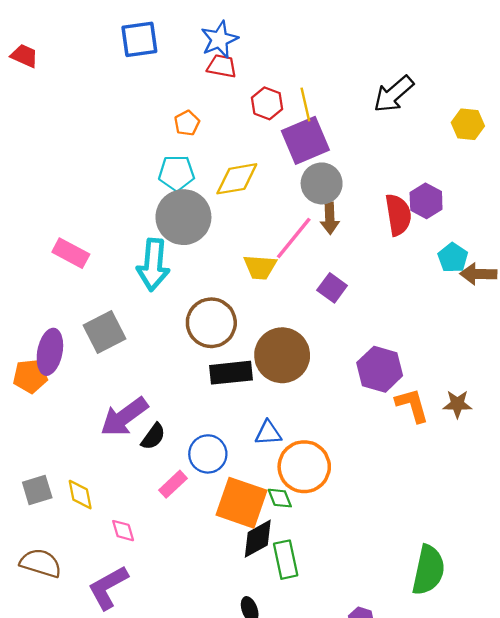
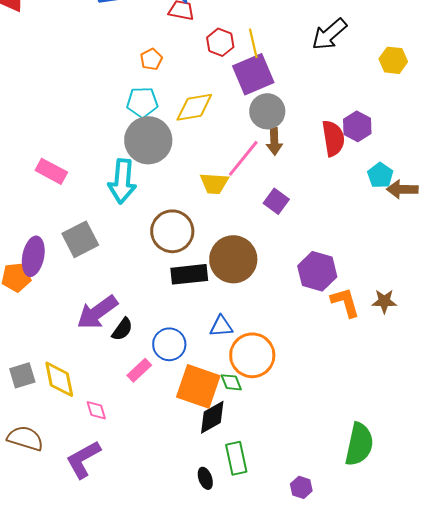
yellow diamond: (80, 495) -> (59, 379), size x1.4
green rectangle: (286, 560) -> (236, 458), moved

